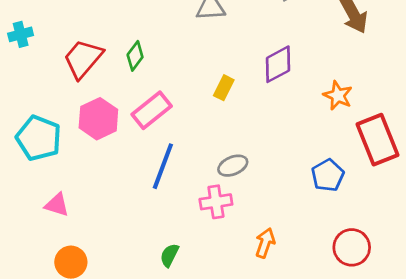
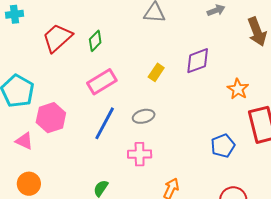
pink hexagon: (98, 119) -> (51, 118), moved
gray ellipse: (233, 166) -> (144, 116), moved

